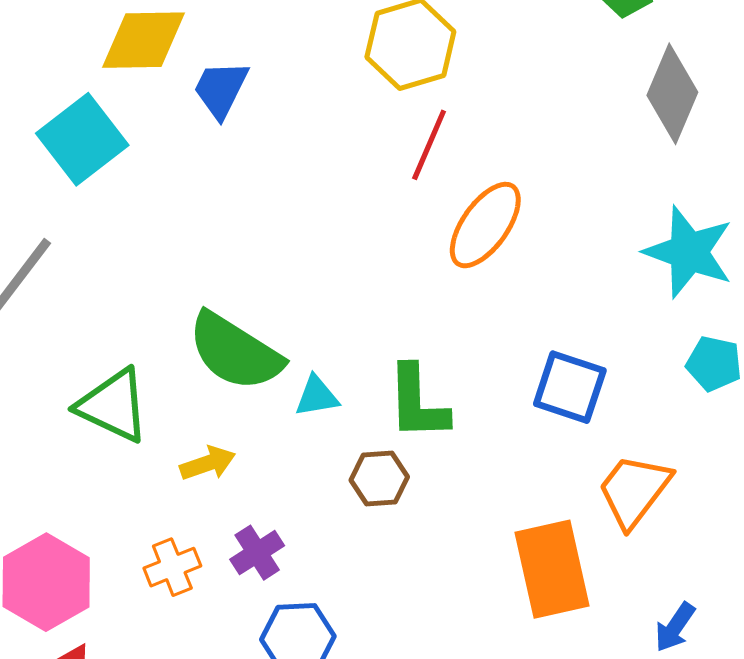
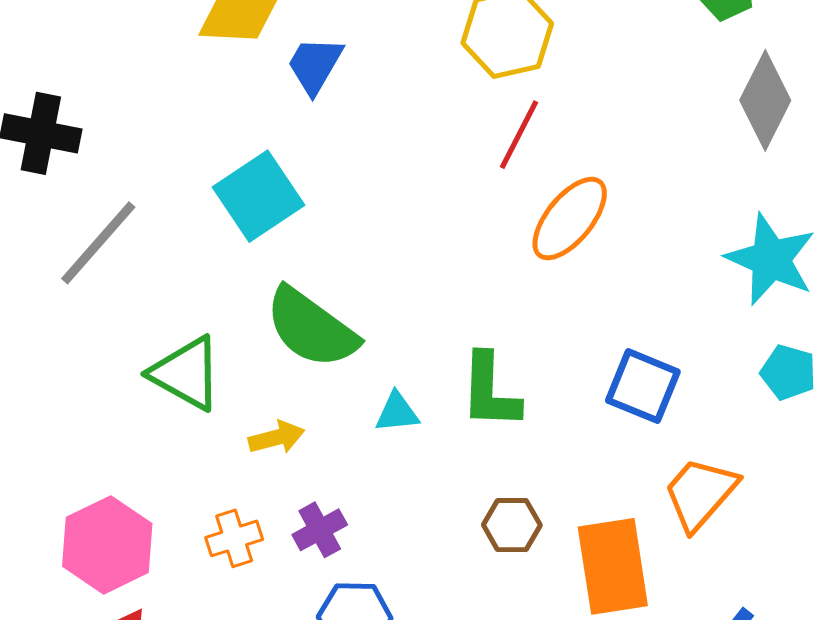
cyan square: (82, 139) -> (258, 196), moved
cyan triangle: (317, 396) -> (397, 412), moved
brown hexagon: (379, 478) -> (512, 525), moved

